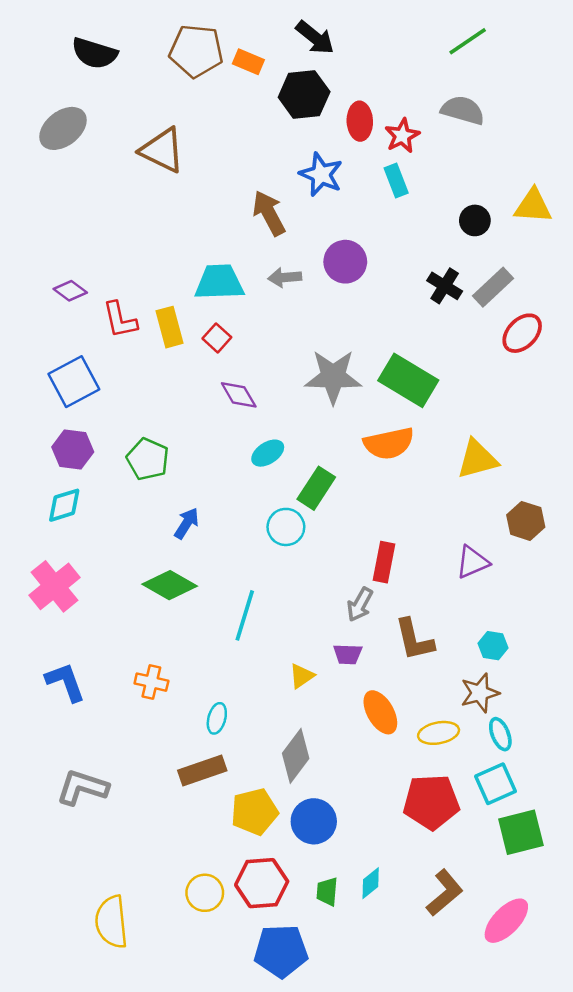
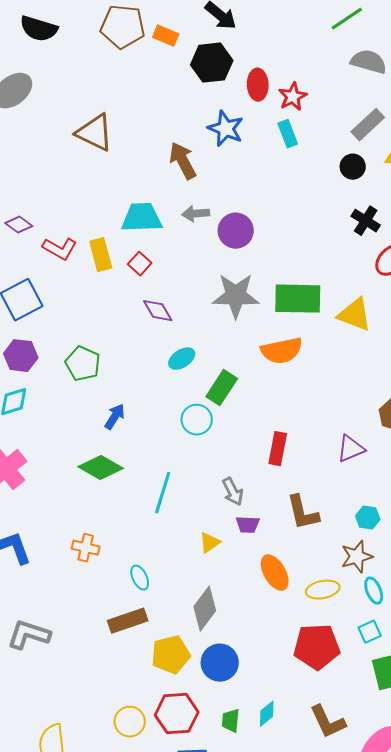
gray semicircle: (463, 110) -> (369, 62), moved
brown triangle: (162, 150) -> (95, 133), moved
purple circle: (345, 262) -> (236, 231), moved
black cross: (445, 286) -> (366, 221), moved
gray rectangle: (493, 287) -> (368, 125), moved
red L-shape: (120, 320) -> (60, 249), turned -48
green rectangle: (408, 380) -> (298, 299), turned -30
yellow triangle: (477, 459) -> (355, 315), moved, turned 36
gray arrow: (360, 604) -> (233, 492), moved, turned -56
cyan ellipse: (217, 718) -> (140, 578), turned -40
cyan square: (495, 784) -> (370, 632), size x0.7
brown L-shape: (445, 893) -> (328, 722), turned 105

